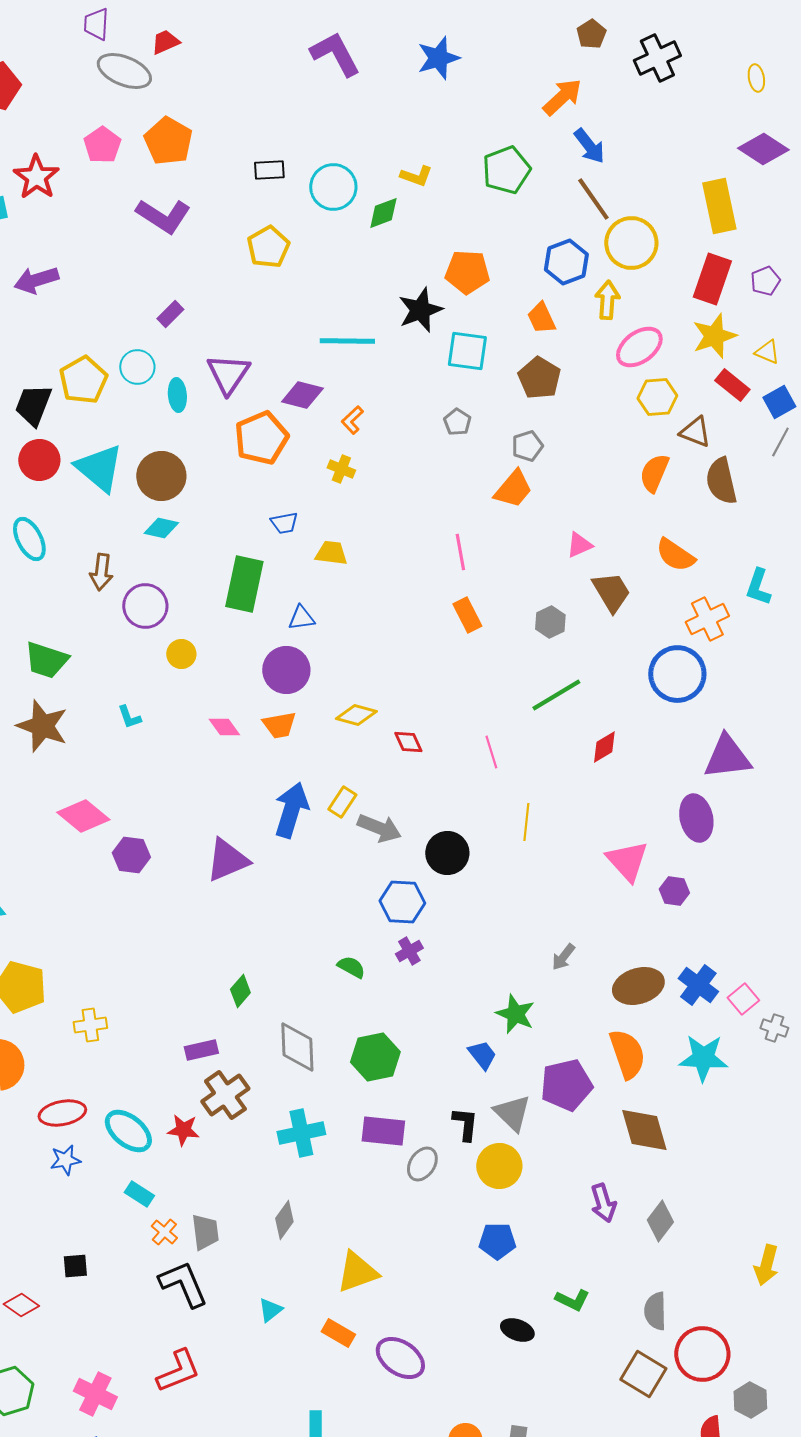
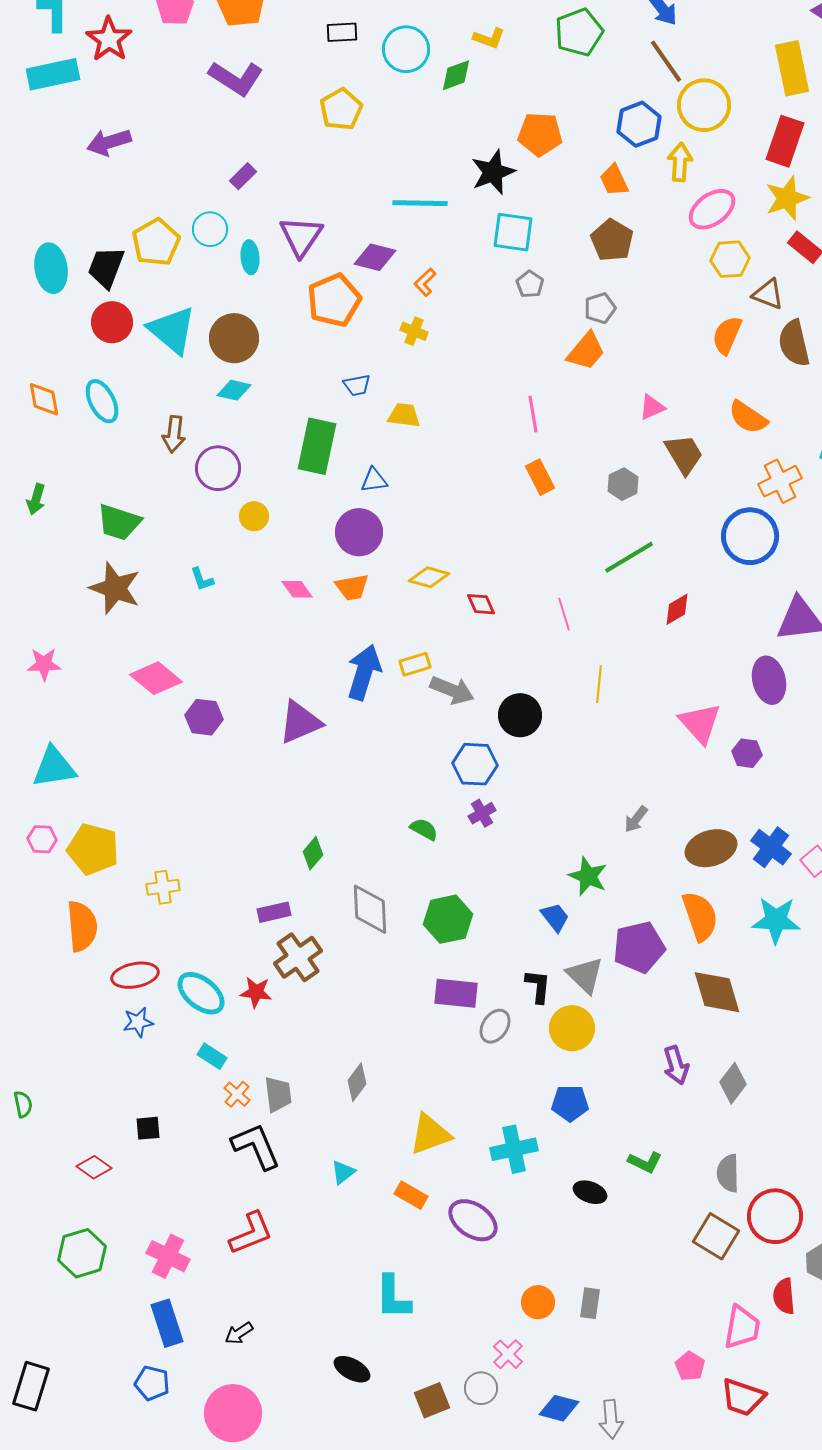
cyan square: (467, 351) -> (513, 232), moved
yellow rectangle: (342, 802) -> (415, 664), turned 40
cyan cross: (301, 1133) -> (514, 1149), moved

